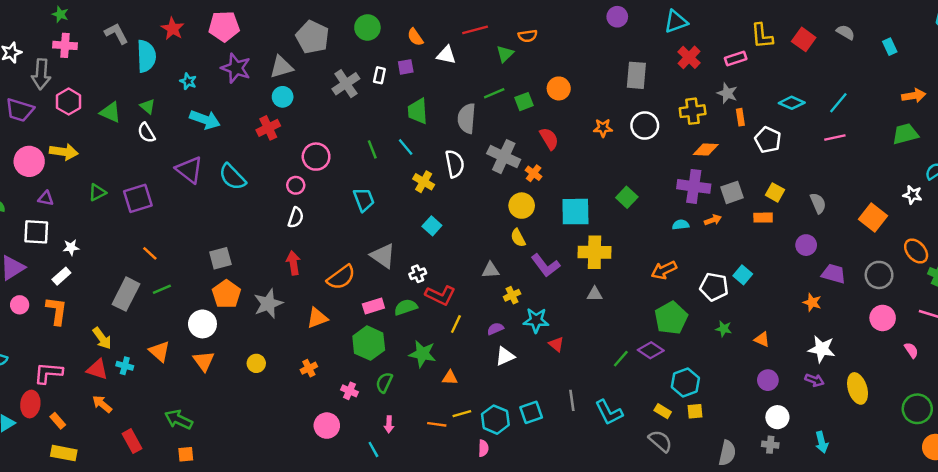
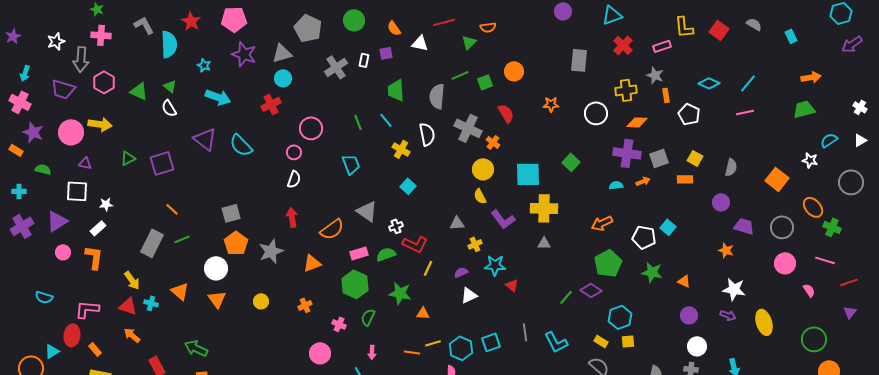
white circle: (645, 126) -> (596, 113), moved
gray semicircle: (818, 203) -> (731, 167), turned 36
green star: (724, 329) -> (652, 272), size x1.5

